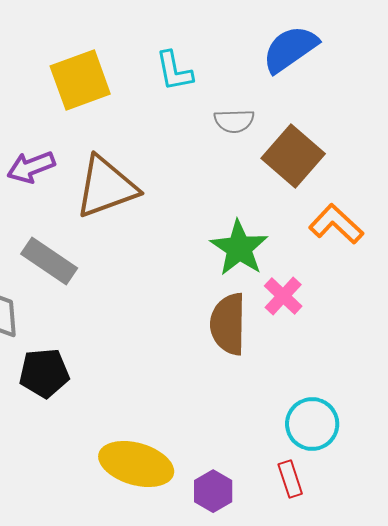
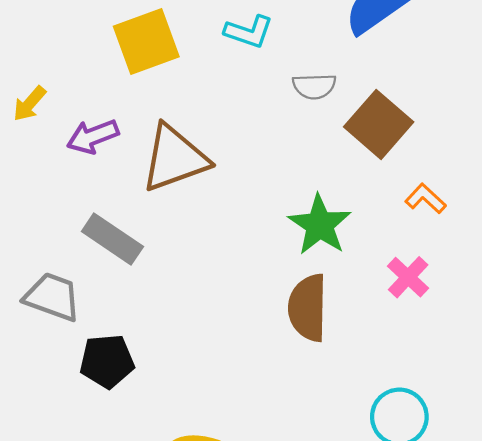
cyan L-shape: (174, 71) -> (249, 32), turned -60
orange L-shape: (336, 224) -> (426, 199), size x0.7
pink cross: (283, 296) -> (408, 277), moved

